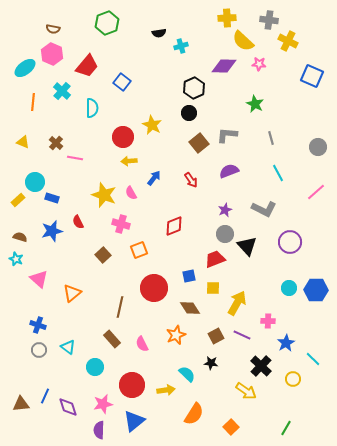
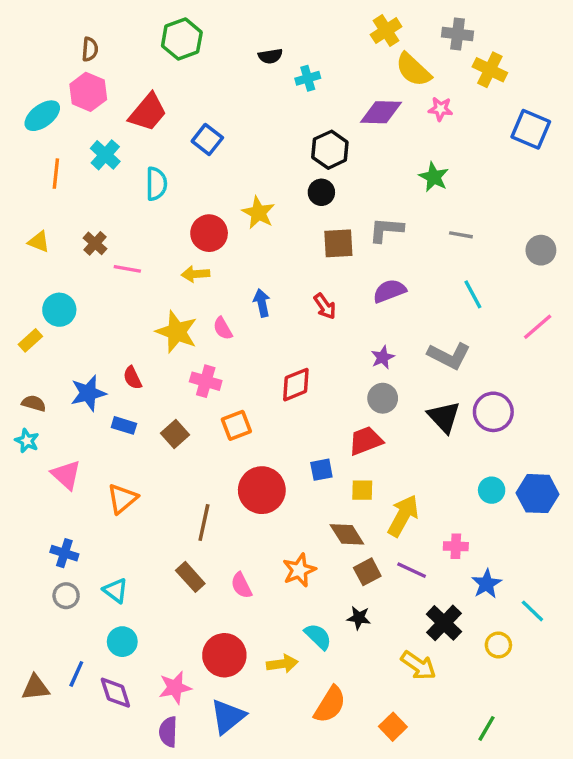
yellow cross: (227, 18) -> (386, 31), turned -30
brown semicircle: (53, 29) -> (90, 49), turned -96
gray line: (271, 138) -> (461, 235), turned -64
brown square: (199, 143) -> (338, 243), turned 36
yellow arrow: (129, 161) -> (195, 274), moved
blue arrow: (154, 178) -> (262, 303), turned -49
blue rectangle: (52, 198) -> (124, 425), moved
black triangle: (247, 246) -> (444, 417), moved
brown diamond: (190, 308) -> (347, 534), moved
cyan circle: (95, 367) -> (122, 642), moved

